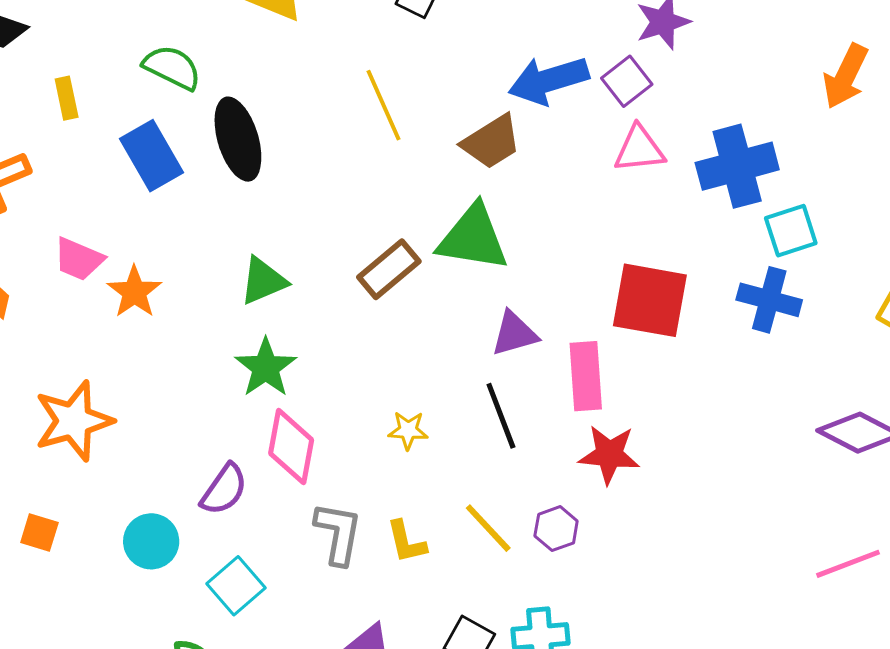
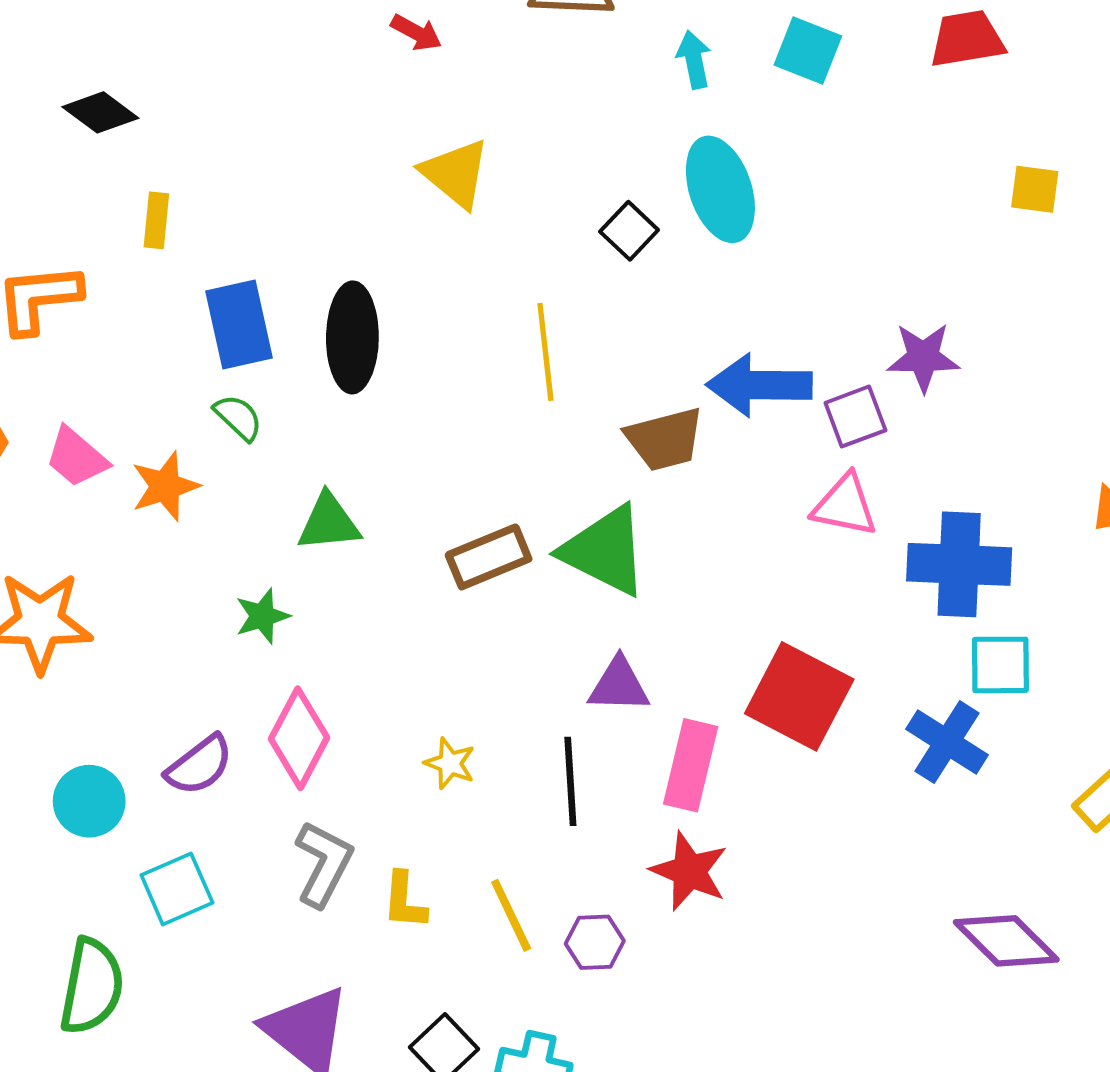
green semicircle: (172, 67) -> (238, 417), moved, size x0.7
pink trapezoid: (79, 259) -> (76, 457), moved
green star: (266, 368) -> (262, 616), moved, size x0.7

